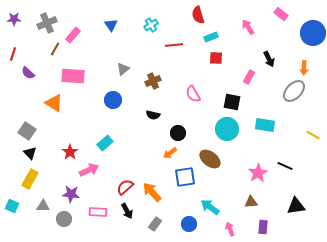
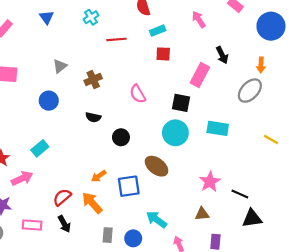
pink rectangle: (249, 77) -> (200, 75), size x1.5
orange arrow: (170, 153) -> (99, 176), moved
black line: (285, 166) -> (240, 194), moved
gray rectangle: (155, 224) -> (108, 235), moved, turned -32

